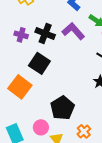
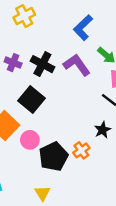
pink circle: (41, 127) -> (30, 140), moved
orange cross: (84, 131) -> (81, 150), moved

